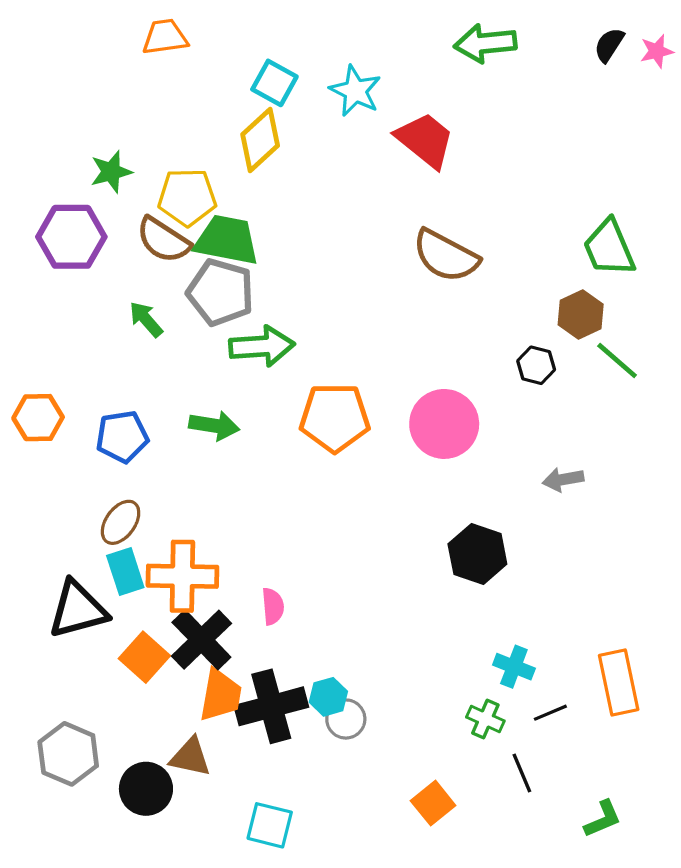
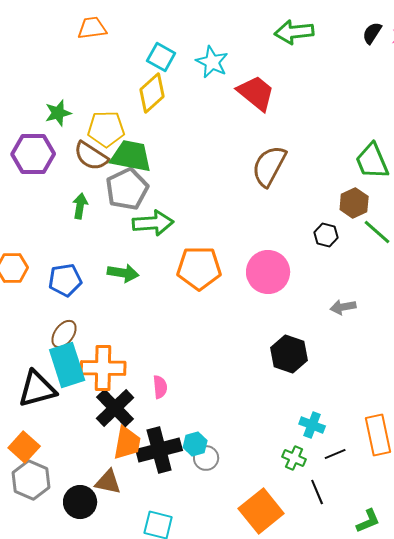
brown semicircle: (446, 256) -> (269, 166), turned 90
gray pentagon: (220, 292) -> (127, 189), turned 30
green arrow: (146, 319) -> (80, 206), turned 50
cyan rectangle: (125, 571) -> (67, 365), size x1.5
orange square: (144, 657) -> (24, 447), moved
orange square: (433, 803) -> (261, 511), size x1.6

